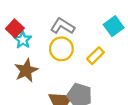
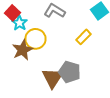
yellow circle: (61, 49) -> (36, 39), moved

